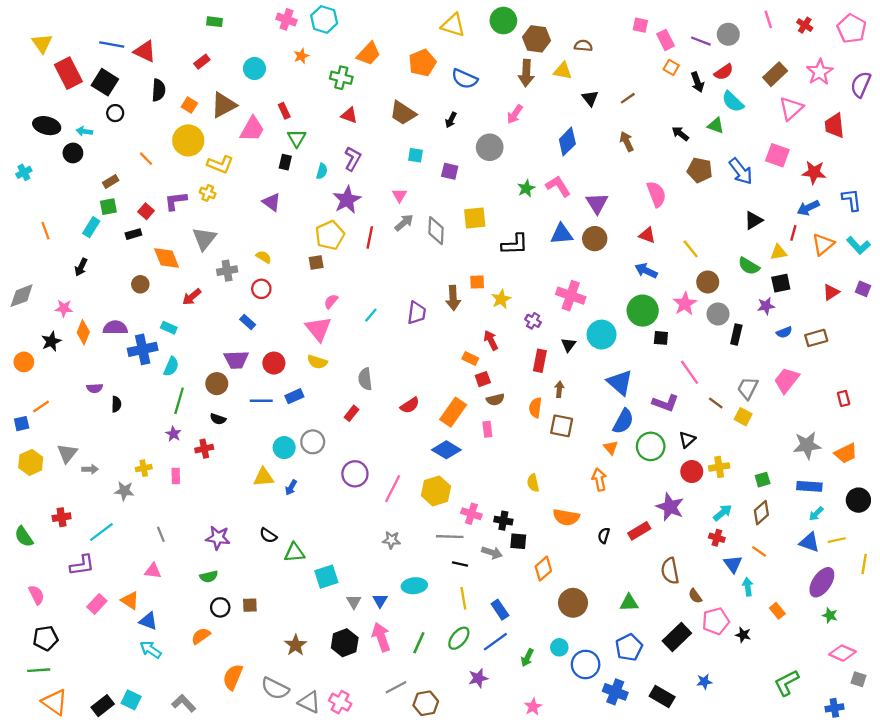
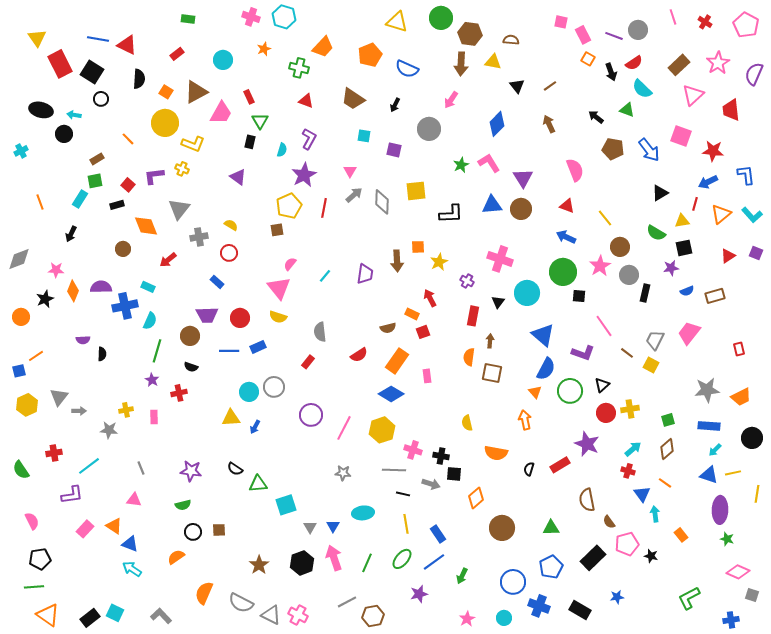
brown semicircle: (495, 400) -> (388, 328), moved
purple ellipse: (822, 582) -> (720, 510), turned -32
cyan circle: (559, 647) -> (504, 618), moved

